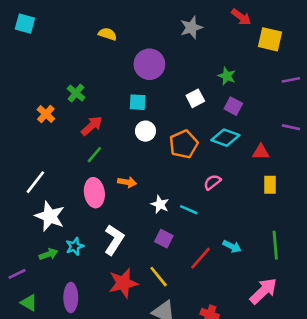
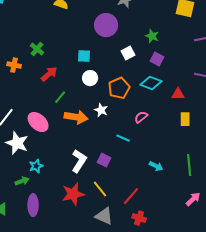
purple circle: (149, 64) -> (106, 25), moved
orange cross: (46, 114) -> (14, 65), turned -32
green line: (94, 155) -> (60, 97), moved
orange arrow: (127, 182) -> (76, 117), size x1.6
pink ellipse: (94, 193) -> (38, 122), moved, turned -40
white star: (160, 204) -> (101, 110), moved
white L-shape: (114, 240) -> (79, 161), moved
green arrow: (48, 254) -> (22, 181), moved
red line: (201, 258) -> (131, 196), moved
pink arrow: (263, 291) -> (193, 199), moved, size x0.7

